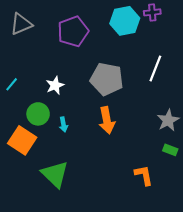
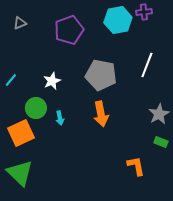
gray triangle: (21, 24) -> (20, 23), size x0.6
orange square: (22, 140) -> (21, 133), turned 32
green triangle: (55, 174) -> (20, 173), moved

